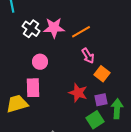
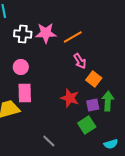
white cross: (31, 29) -> (23, 34), turned -30
pink circle: (40, 62) -> (21, 67), moved
green arrow: (117, 109) -> (108, 101), moved

